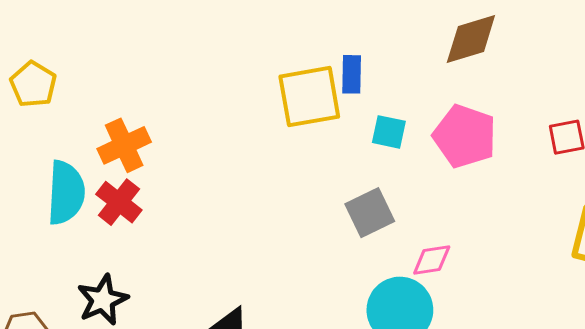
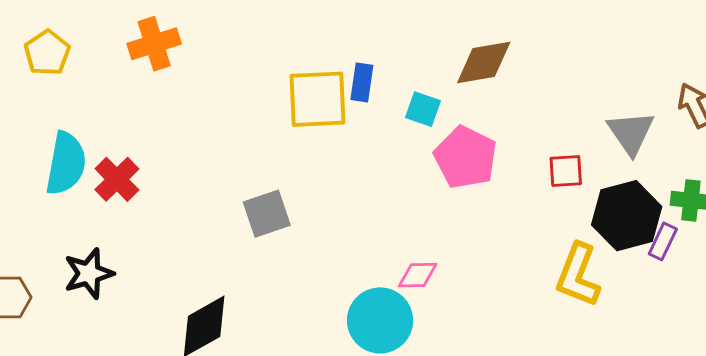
cyan square: (389, 132) -> (423, 109), moved
orange cross: (124, 145) -> (154, 44), moved
gray square: (370, 213) -> (267, 214), moved

